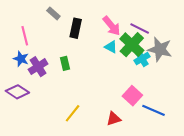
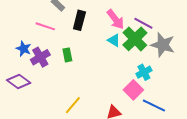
pink line: (25, 36) -> (45, 26), moved, turned -60
cyan cross: (142, 59) -> (144, 72), moved

